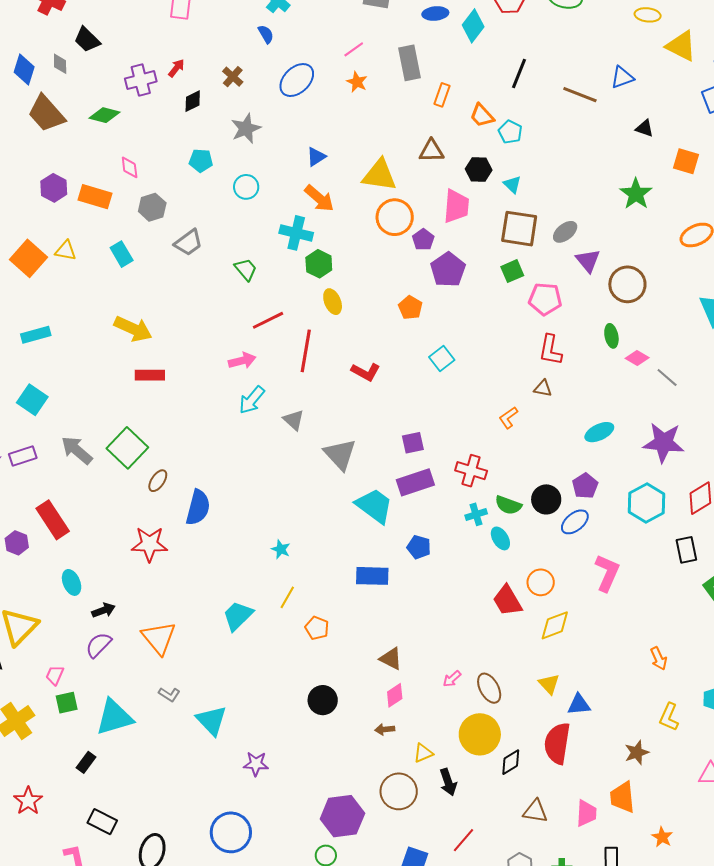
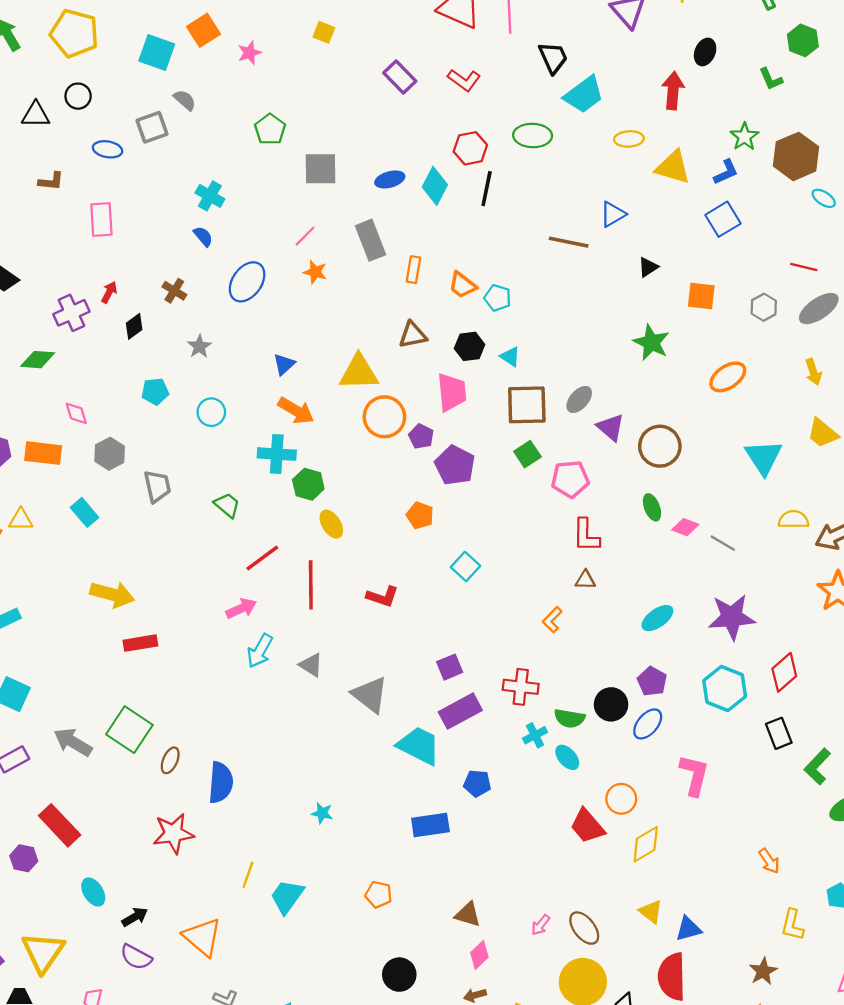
black line: (519, 74) -> (487, 189), moved
gray star: (246, 128) -> (199, 346), size x0.7
black triangle: (645, 128) -> (648, 267), turned -42
gray trapezoid: (188, 243) -> (157, 486), turned -56
yellow line: (287, 597) -> (248, 875), moved
purple semicircle: (99, 645) -> (136, 957), turned -96

